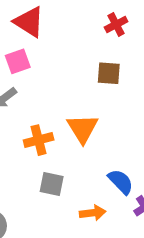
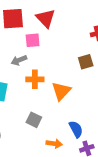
brown square: (109, 73) -> (86, 62), turned -35
orange cross: (39, 140) -> (35, 79), moved

